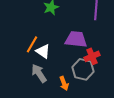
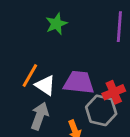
purple trapezoid: (76, 39) -> (79, 82), moved
gray arrow: (39, 73) -> (40, 116), turned 54

